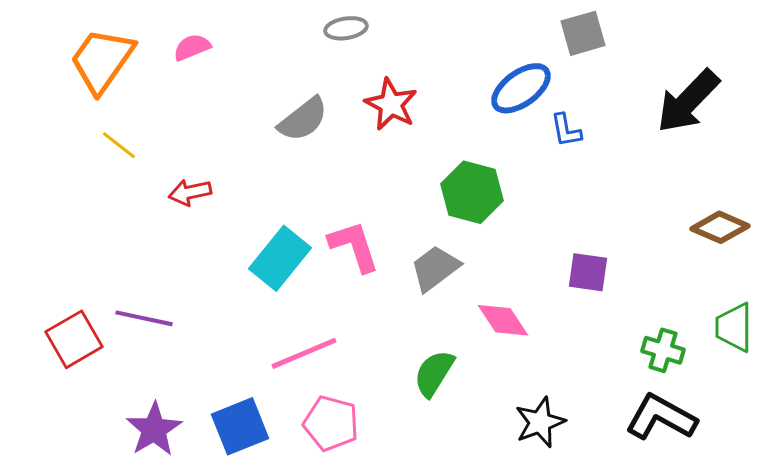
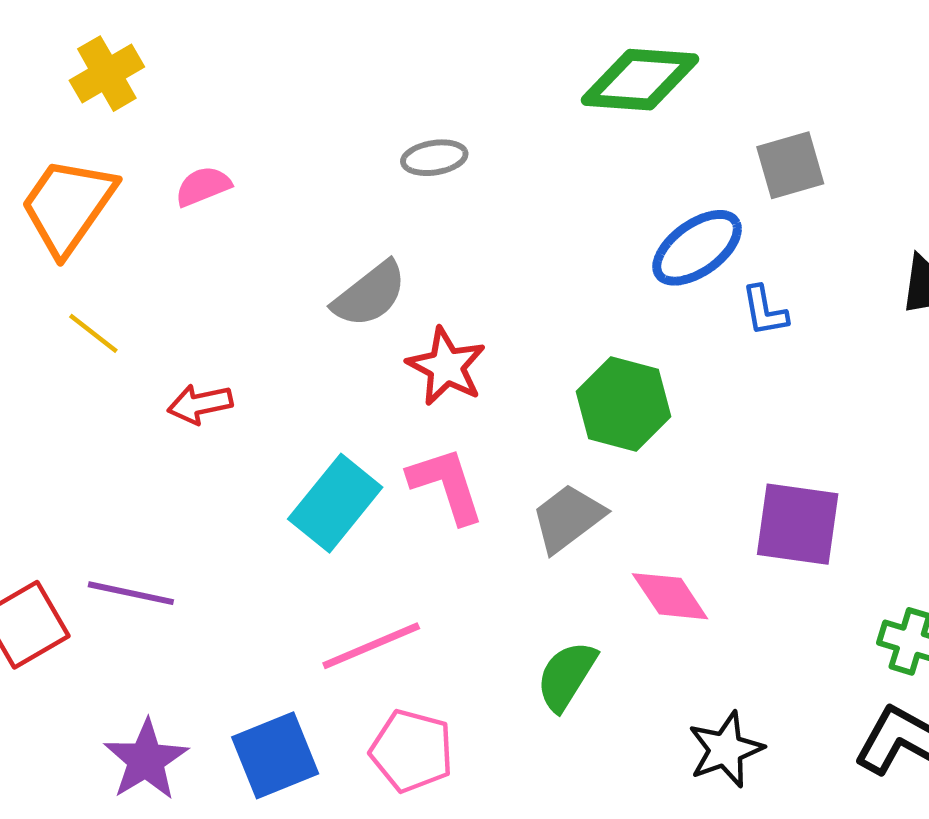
red star: (391, 104) -> (446, 366), moved
purple square: (588, 272) -> (798, 524), size x1.4

